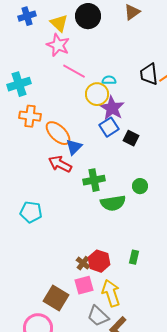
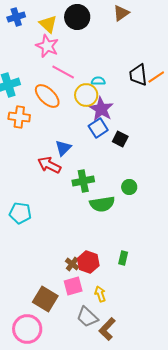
orange ellipse: (58, 133) -> (47, 96), moved
yellow arrow: (111, 293) -> (100, 294), size x0.6

